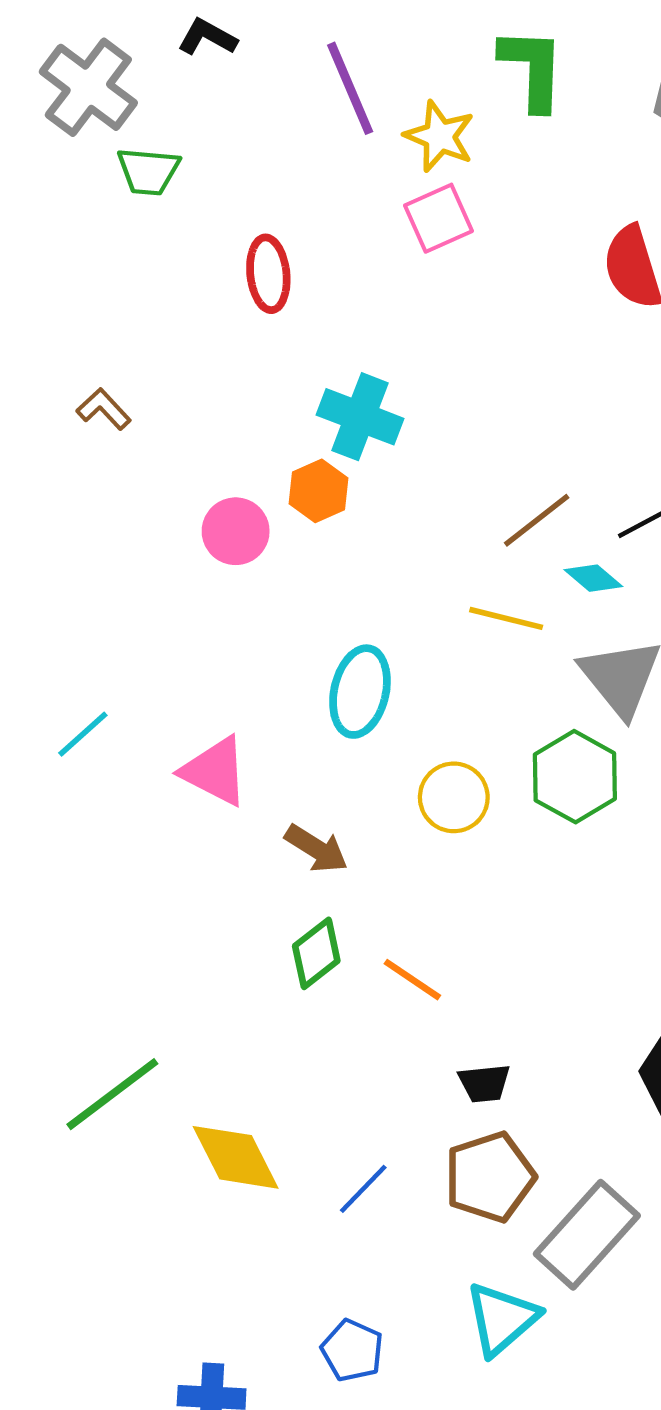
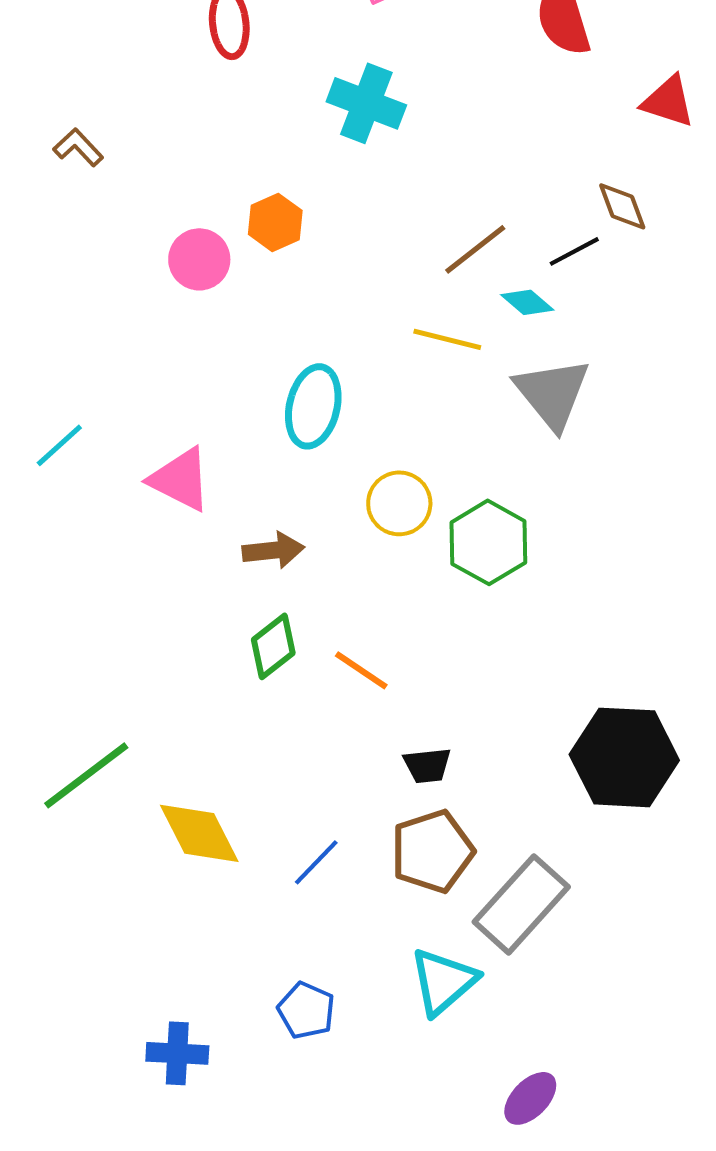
cyan cross: (360, 417) -> (366, 103), moved
green hexagon: (575, 777) -> (488, 542), moved
brown arrow: (316, 849) -> (273, 550), turned -38

